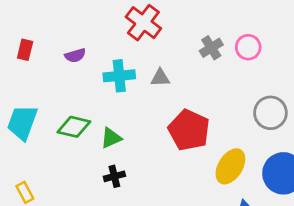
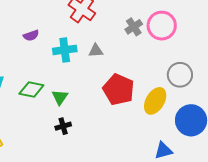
pink circle: (248, 47) -> (162, 26), size x1.5
green triangle: (111, 138) -> (60, 97), turned -30
yellow ellipse: (230, 166) -> (155, 101), moved

